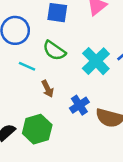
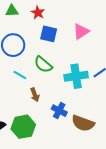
cyan cross: (96, 61) -> (76, 76), turned 30
blue cross: (79, 105) -> (59, 111), turned -35

